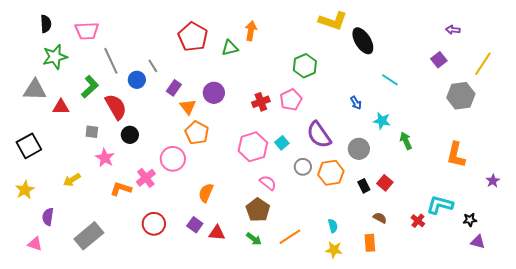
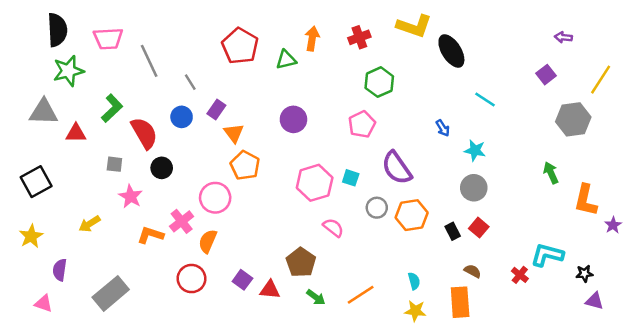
black semicircle: (46, 24) -> (57, 30), size x1.5
gray line: (111, 61) -> (149, 61), moved
blue circle: (137, 80) -> (182, 117), moved
purple circle: (214, 93) -> (293, 119), moved
red cross: (261, 102) -> (359, 37), moved
green arrow: (406, 141) -> (551, 173), moved
cyan square: (282, 143) -> (351, 178), turned -32
gray circle: (359, 149) -> (474, 188), moved
orange L-shape: (456, 155) -> (586, 200), moved
orange semicircle: (206, 193) -> (208, 241), moved
brown pentagon: (258, 210) -> (301, 262), moved
orange rectangle: (370, 243) -> (460, 302), size x1.4

